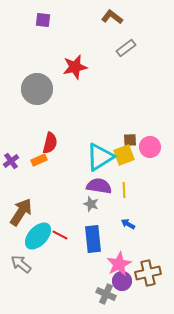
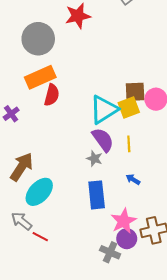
brown square: (130, 140) -> (135, 92), size x1.5
orange rectangle: (39, 160) -> (40, 77), moved, size x1.8
purple semicircle: (99, 186) -> (103, 140), turned 45
red line: (60, 235) -> (40, 237), moved

